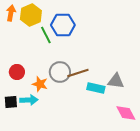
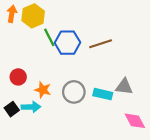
blue hexagon: (63, 25) -> (67, 43), moved
gray circle: (60, 72) -> (74, 92), moved
brown line: (78, 73) -> (101, 44), moved
black square: (11, 102) -> (12, 109), turned -32

